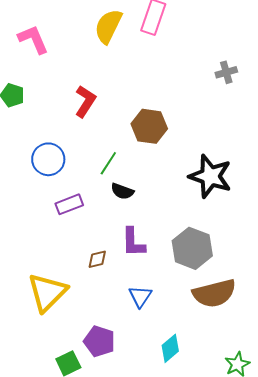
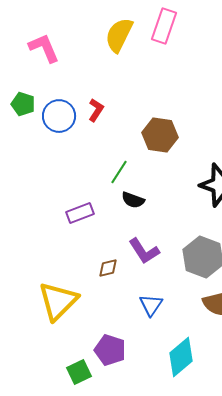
red L-shape: (85, 101) -> (96, 110), size x0.7
blue circle: (48, 159) -> (59, 116), moved
purple L-shape: (133, 242) -> (144, 251), turned -32
cyan diamond: (170, 348) -> (181, 357), size x1.4

